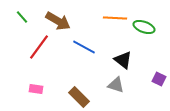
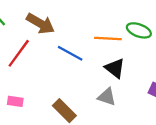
orange line: (115, 18) -> (108, 38), moved

